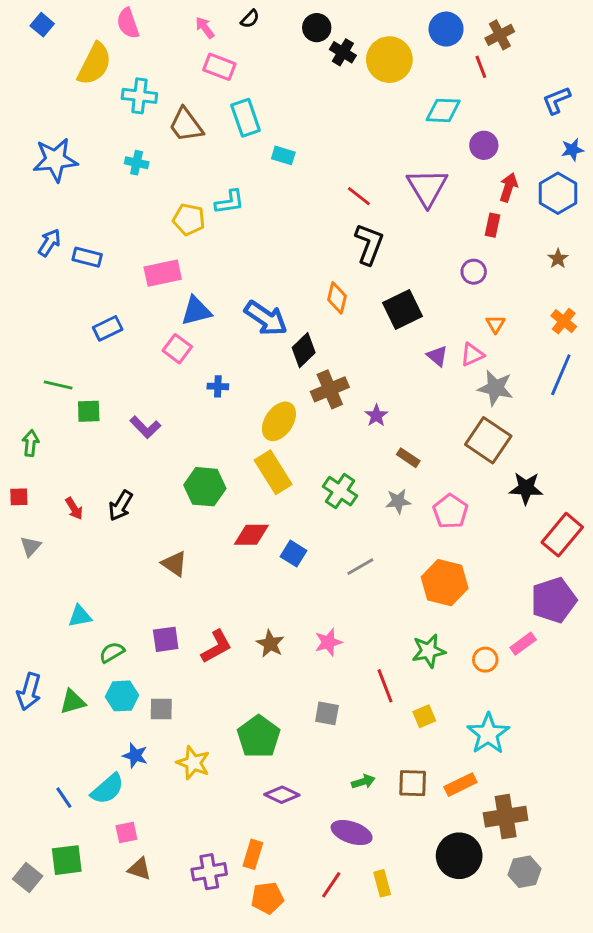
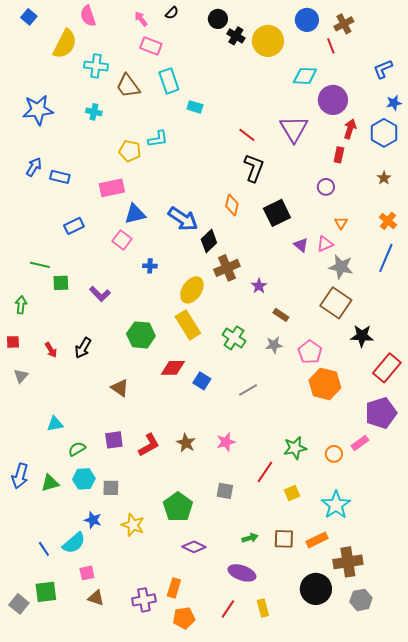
purple circle: (484, 145) -> (333, 100), size x1.5
orange hexagon: (445, 583) -> (325, 384), moved
red line: (385, 686) -> (265, 472), turned 55

